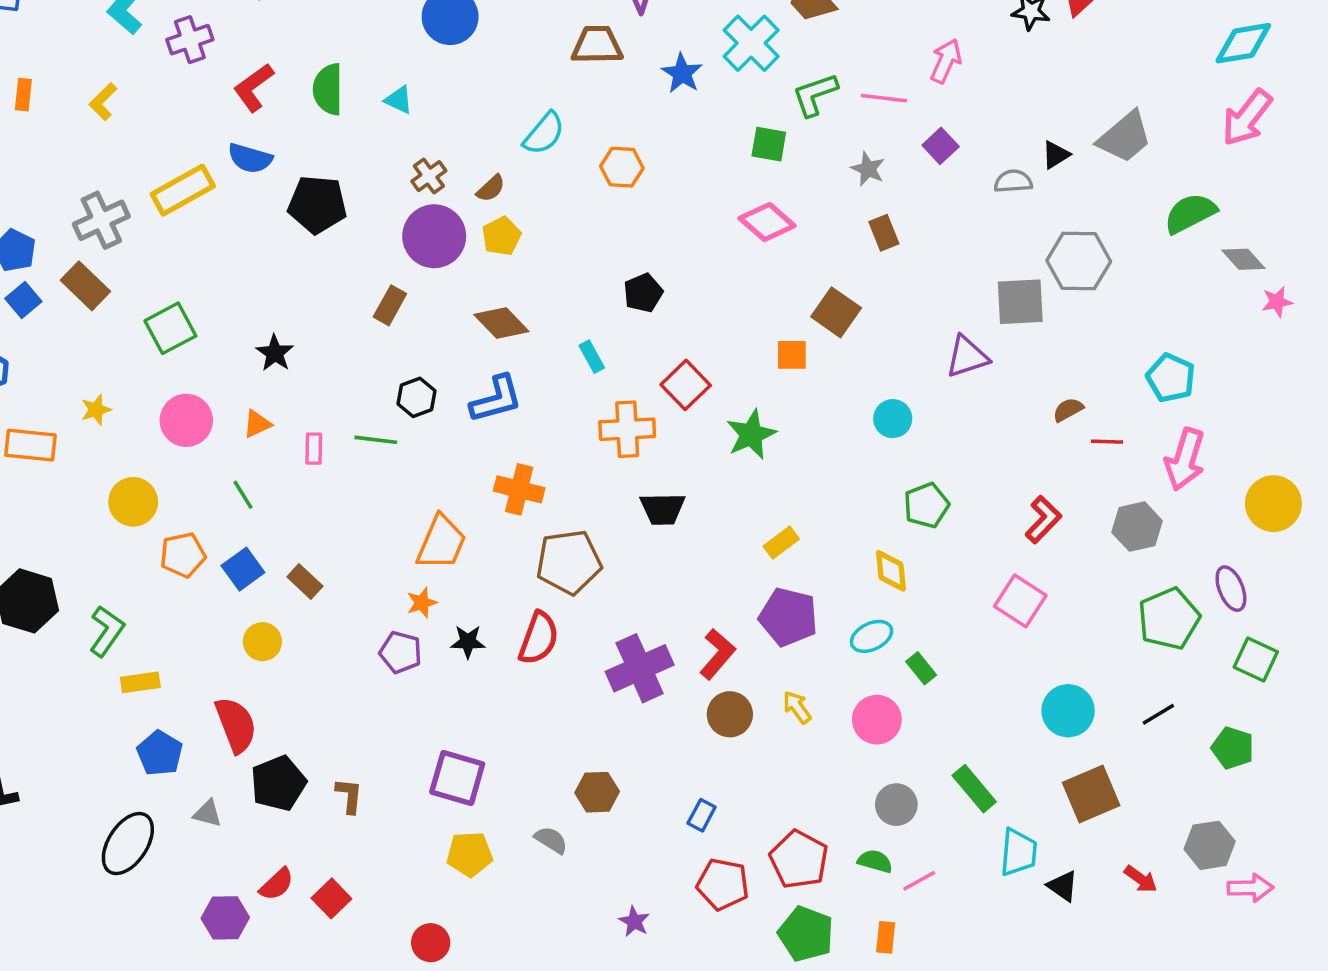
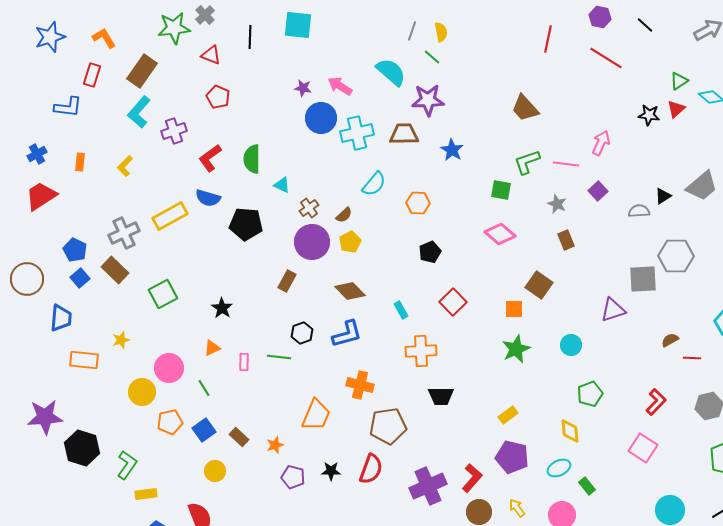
cyan cross: (751, 43) -> (357, 133), moved, turned 32
cyan triangle: (399, 100) -> (282, 185), moved
black pentagon: (643, 293) -> (430, 252), moved
red square: (686, 385) -> (453, 302), moved
pink circle: (186, 420) -> (169, 368), moved
green star: (751, 435) -> (516, 349), moved
orange star: (422, 603) -> (275, 445), moved

